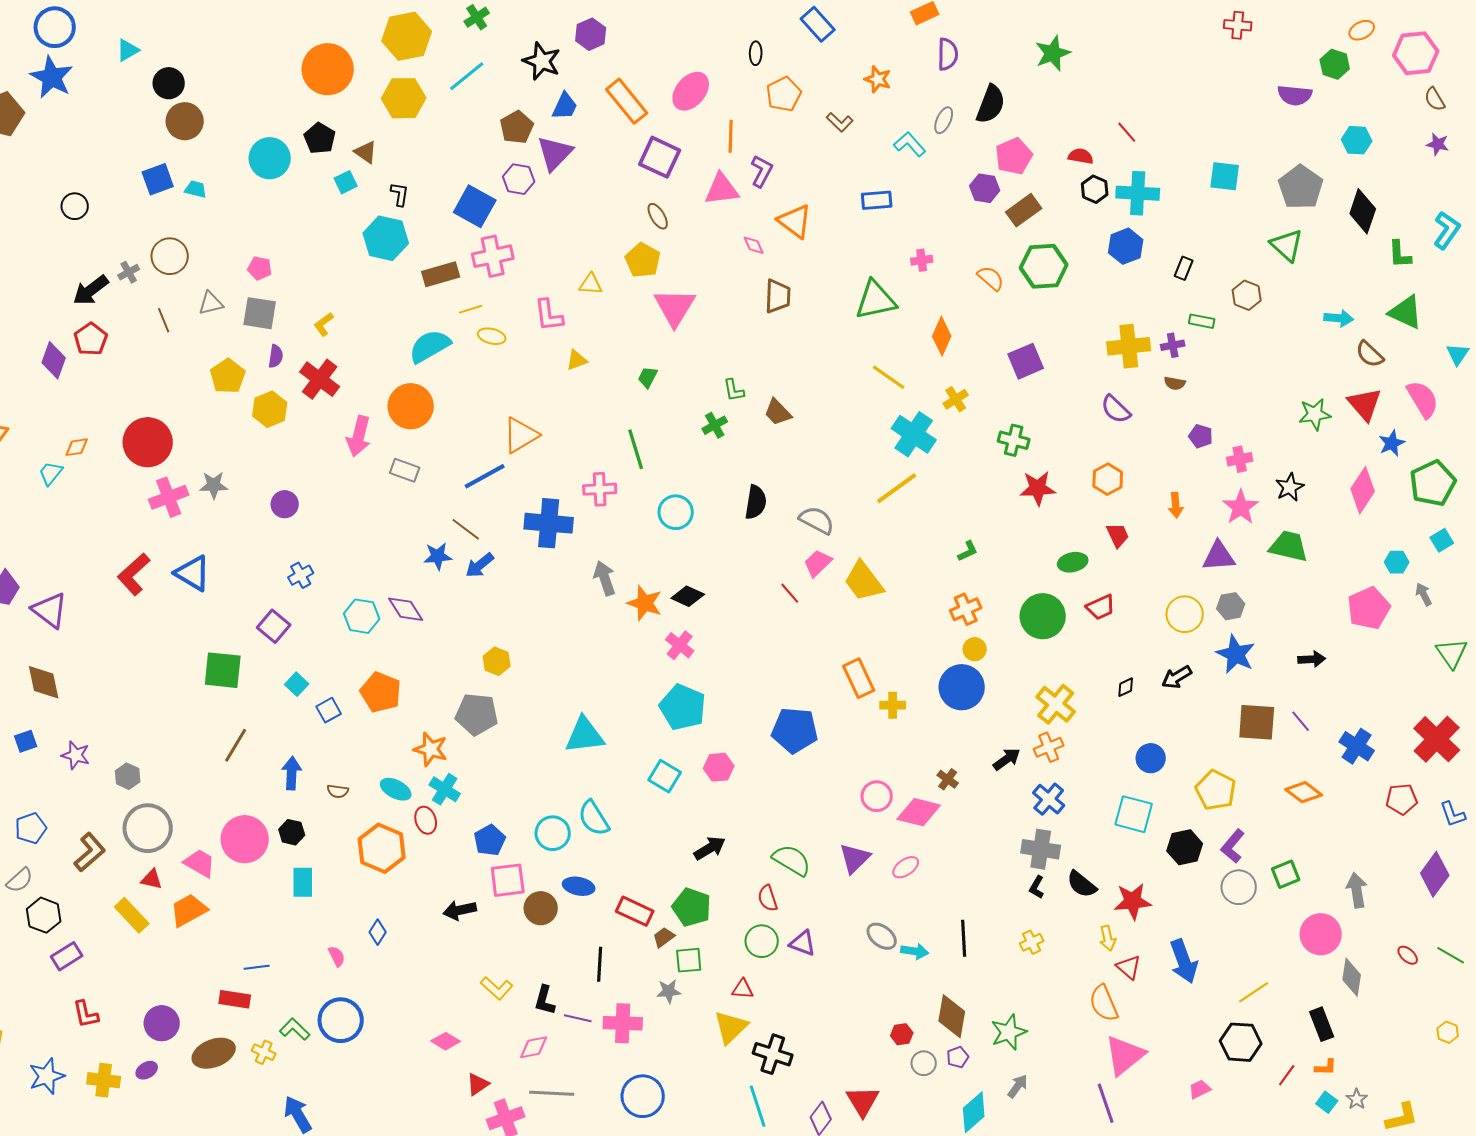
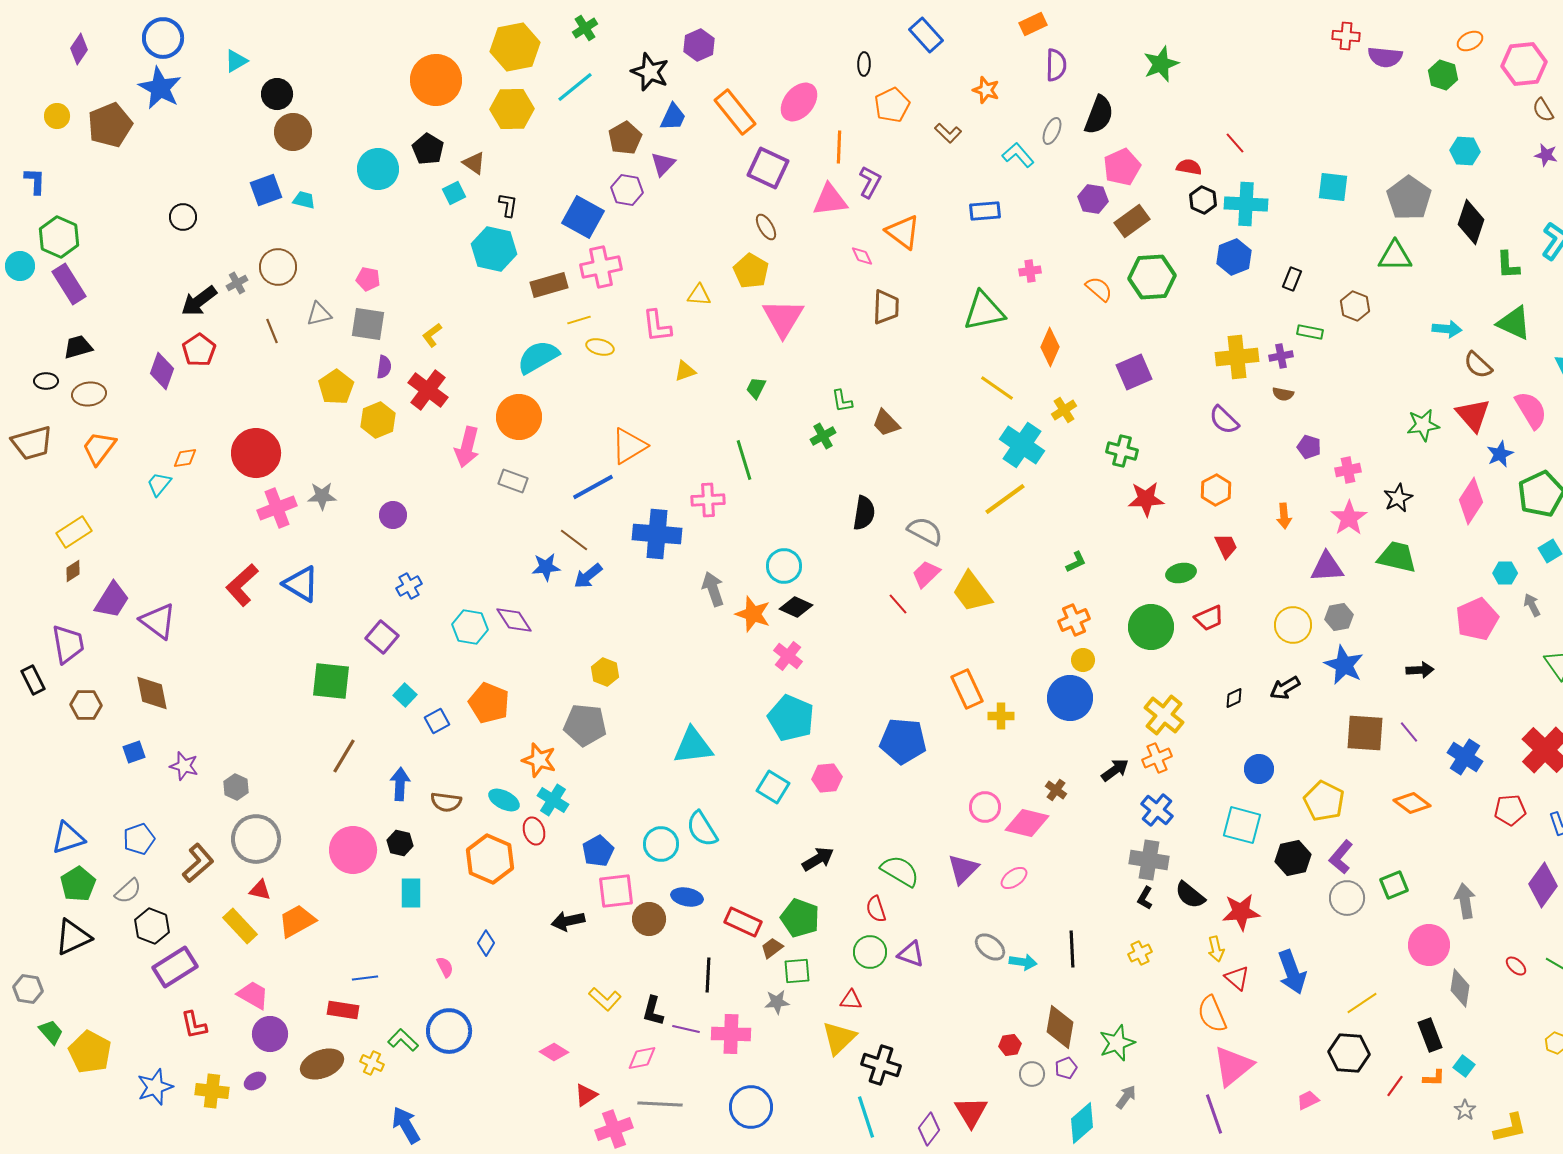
purple semicircle: (1295, 95) -> (1385, 57), moved
purple triangle: (555, 153) -> (663, 164), size x0.7
green triangle: (1287, 245) -> (1395, 256), turned -42
cyan circle: (676, 512) -> (784, 566), moved
brown semicircle: (338, 791) -> (446, 802), size x1.4
pink trapezoid: (200, 863) -> (253, 995), moved
purple rectangle: (67, 956) -> (175, 967), size x1.4
cyan square: (1327, 1102) -> (1464, 1066), moved

